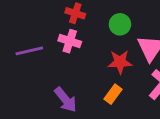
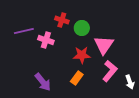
red cross: (75, 13) -> (62, 20), moved
purple line: (29, 51) -> (24, 31), moved

